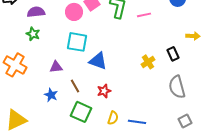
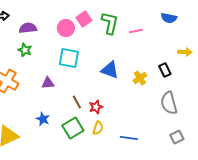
blue triangle: (98, 61) -> (110, 70), moved
brown line: (75, 86) -> (77, 102), moved
blue star: (51, 95) -> (43, 119), moved
green square: (81, 112) -> (73, 128), turned 35
yellow semicircle: (113, 118) -> (98, 128), moved

